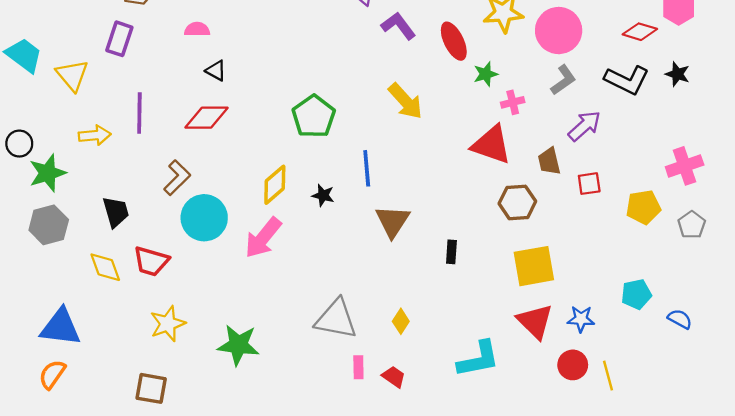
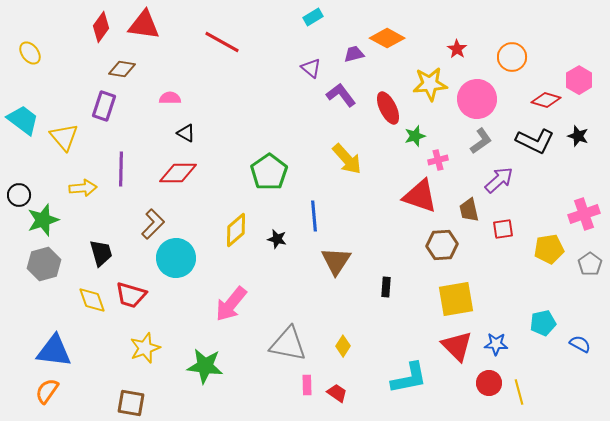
pink arrow: (263, 238) -> (231, 304), moved

